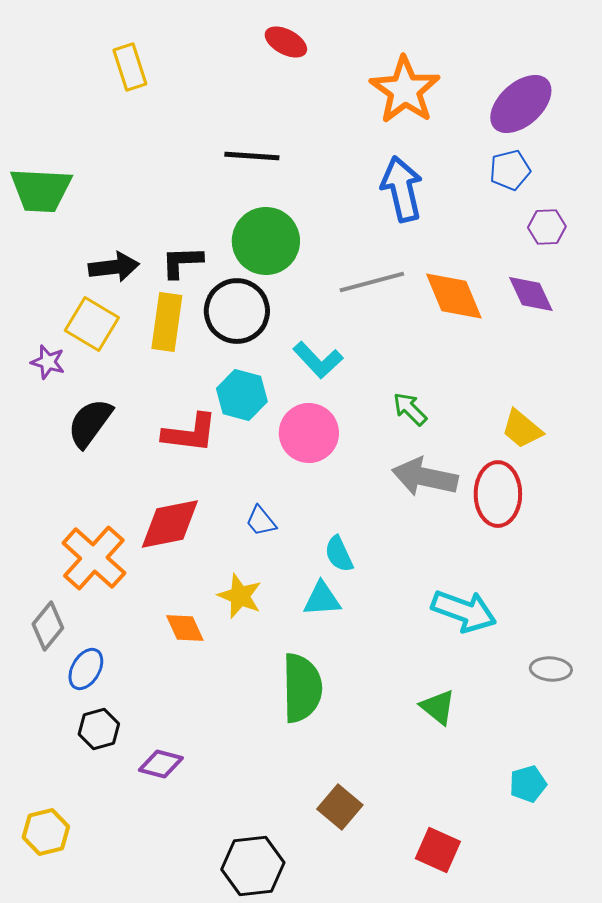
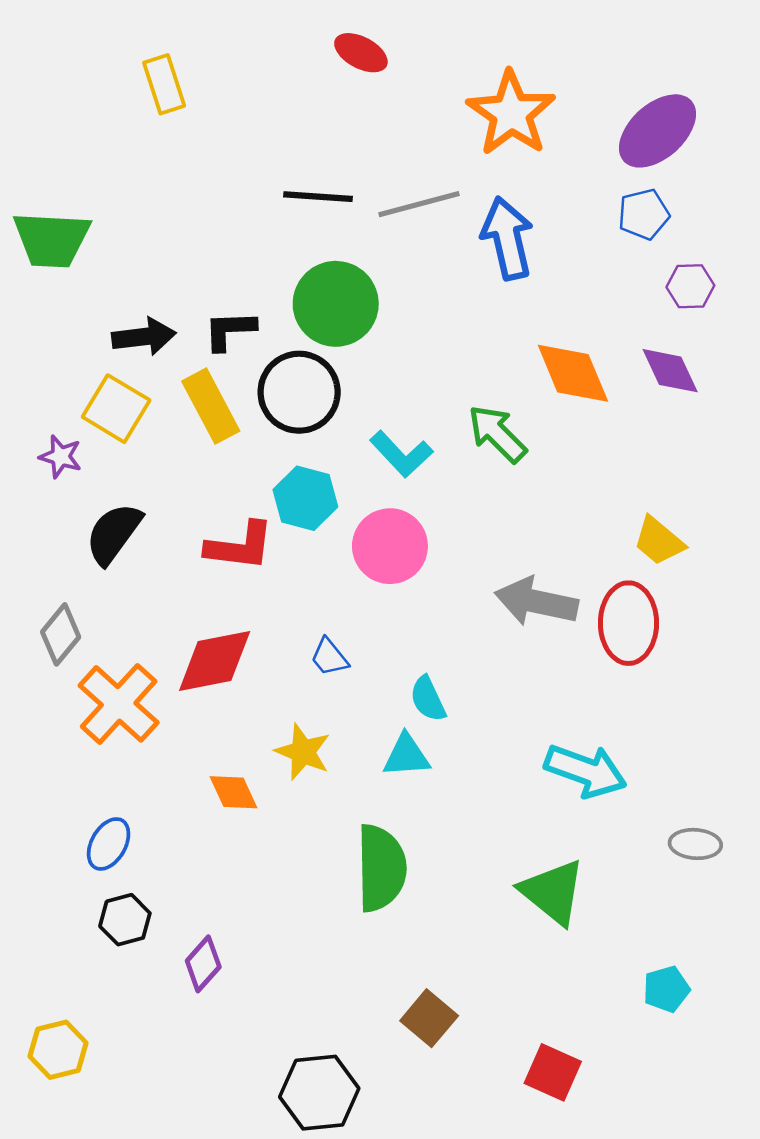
gray line: (372, 282) -> (419, 204), moved
yellow rectangle: (167, 322) -> (211, 406), turned -36
green arrow: (410, 409) -> (497, 434), moved, size x1.4
gray diamond: (48, 626) -> (61, 634), moved
green triangle: (438, 707) -> (553, 892), size x1.5
purple diamond: (161, 764) -> (203, 964), turned -63

